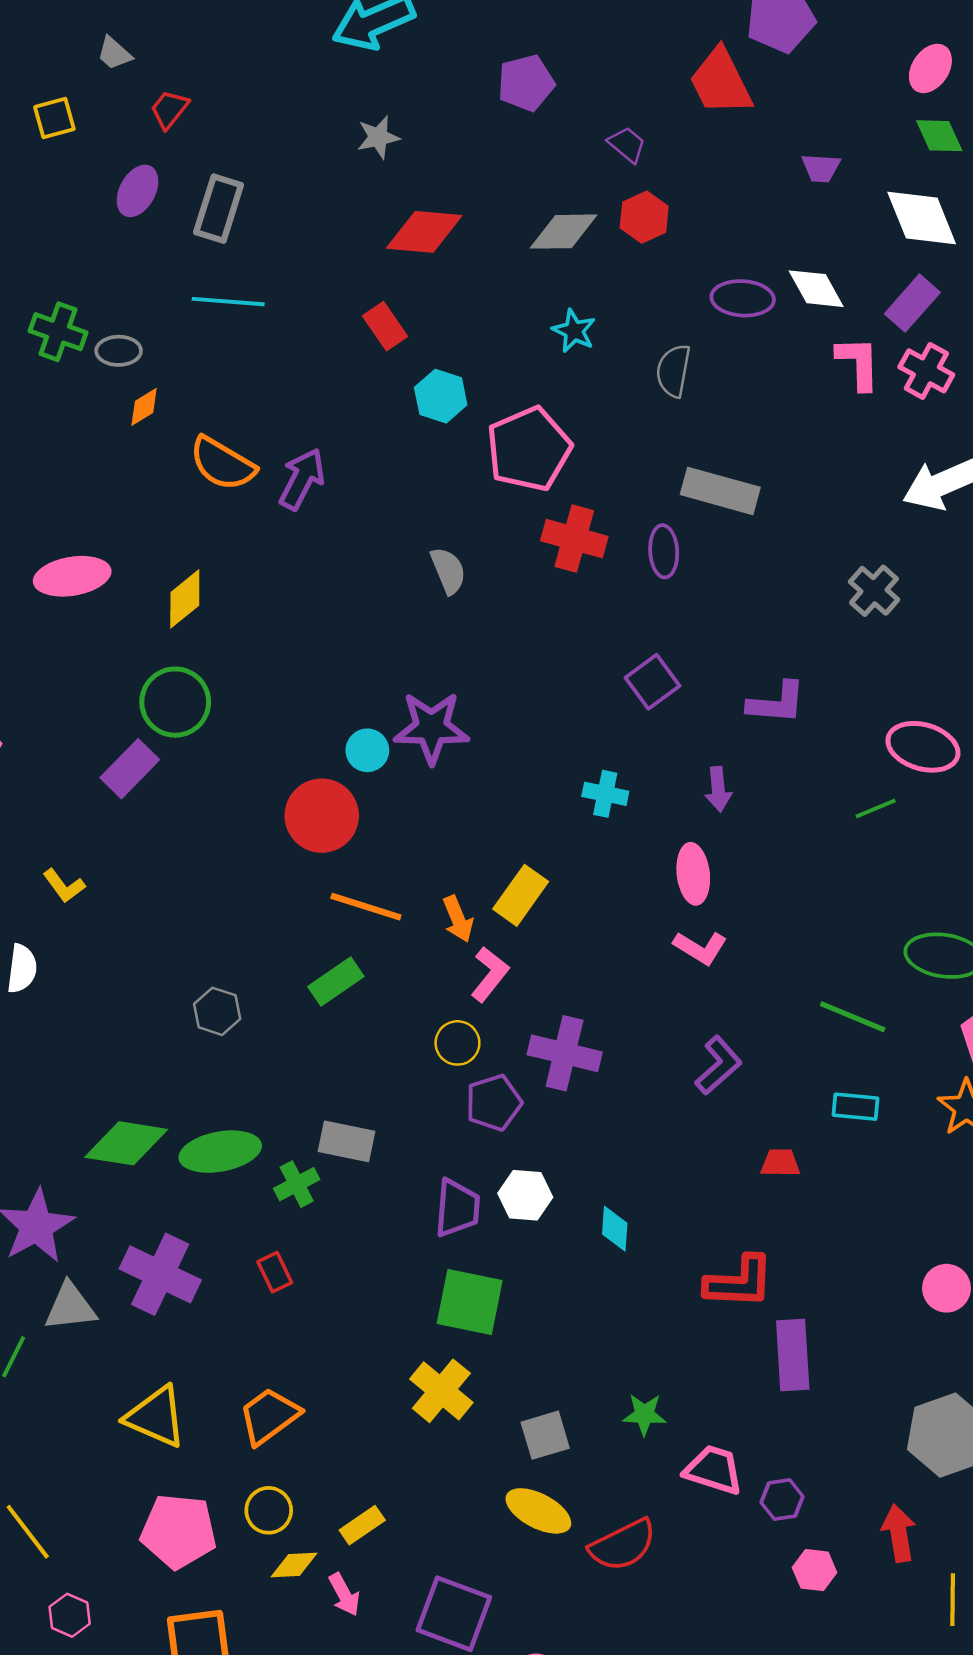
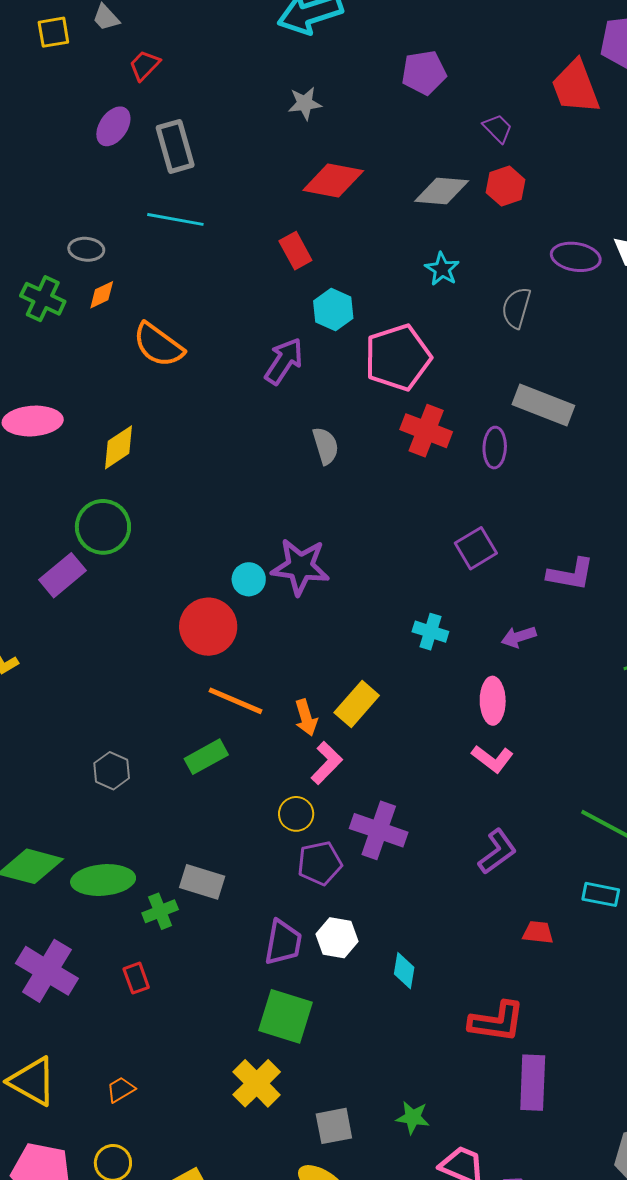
yellow square: (54, 118) -> (53, 32), moved
gray rectangle: (219, 209) -> (175, 146), turned -39
green cross: (58, 332) -> (43, 299), moved
purple arrow: (302, 479) -> (284, 361), moved
purple arrow: (718, 789) -> (519, 637), turned 72
orange trapezoid: (269, 1416) -> (121, 1090), size x0.6

